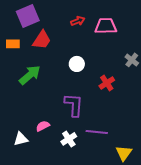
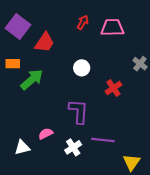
purple square: (28, 16) -> (18, 27), moved, turned -30
red arrow: (78, 21) -> (83, 22), turned -40
orange rectangle: (13, 44) -> (13, 64), moved

